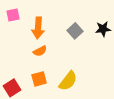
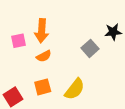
pink square: (13, 15) -> (18, 41), moved
gray square: (75, 31) -> (90, 48), moved

